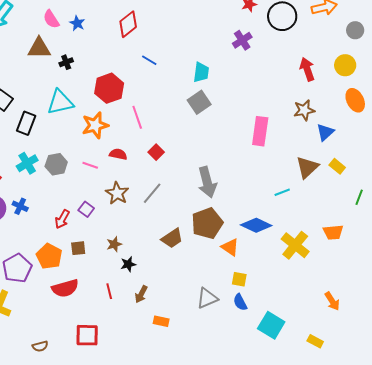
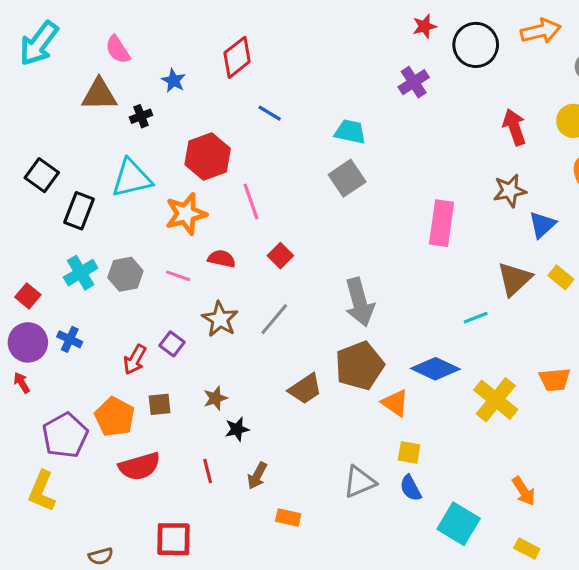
blue star: (77, 23) -> (174, 81), moved
cyan trapezoid: (201, 72) -> (350, 132), turned -85
orange arrow: (332, 301) -> (524, 491), moved

